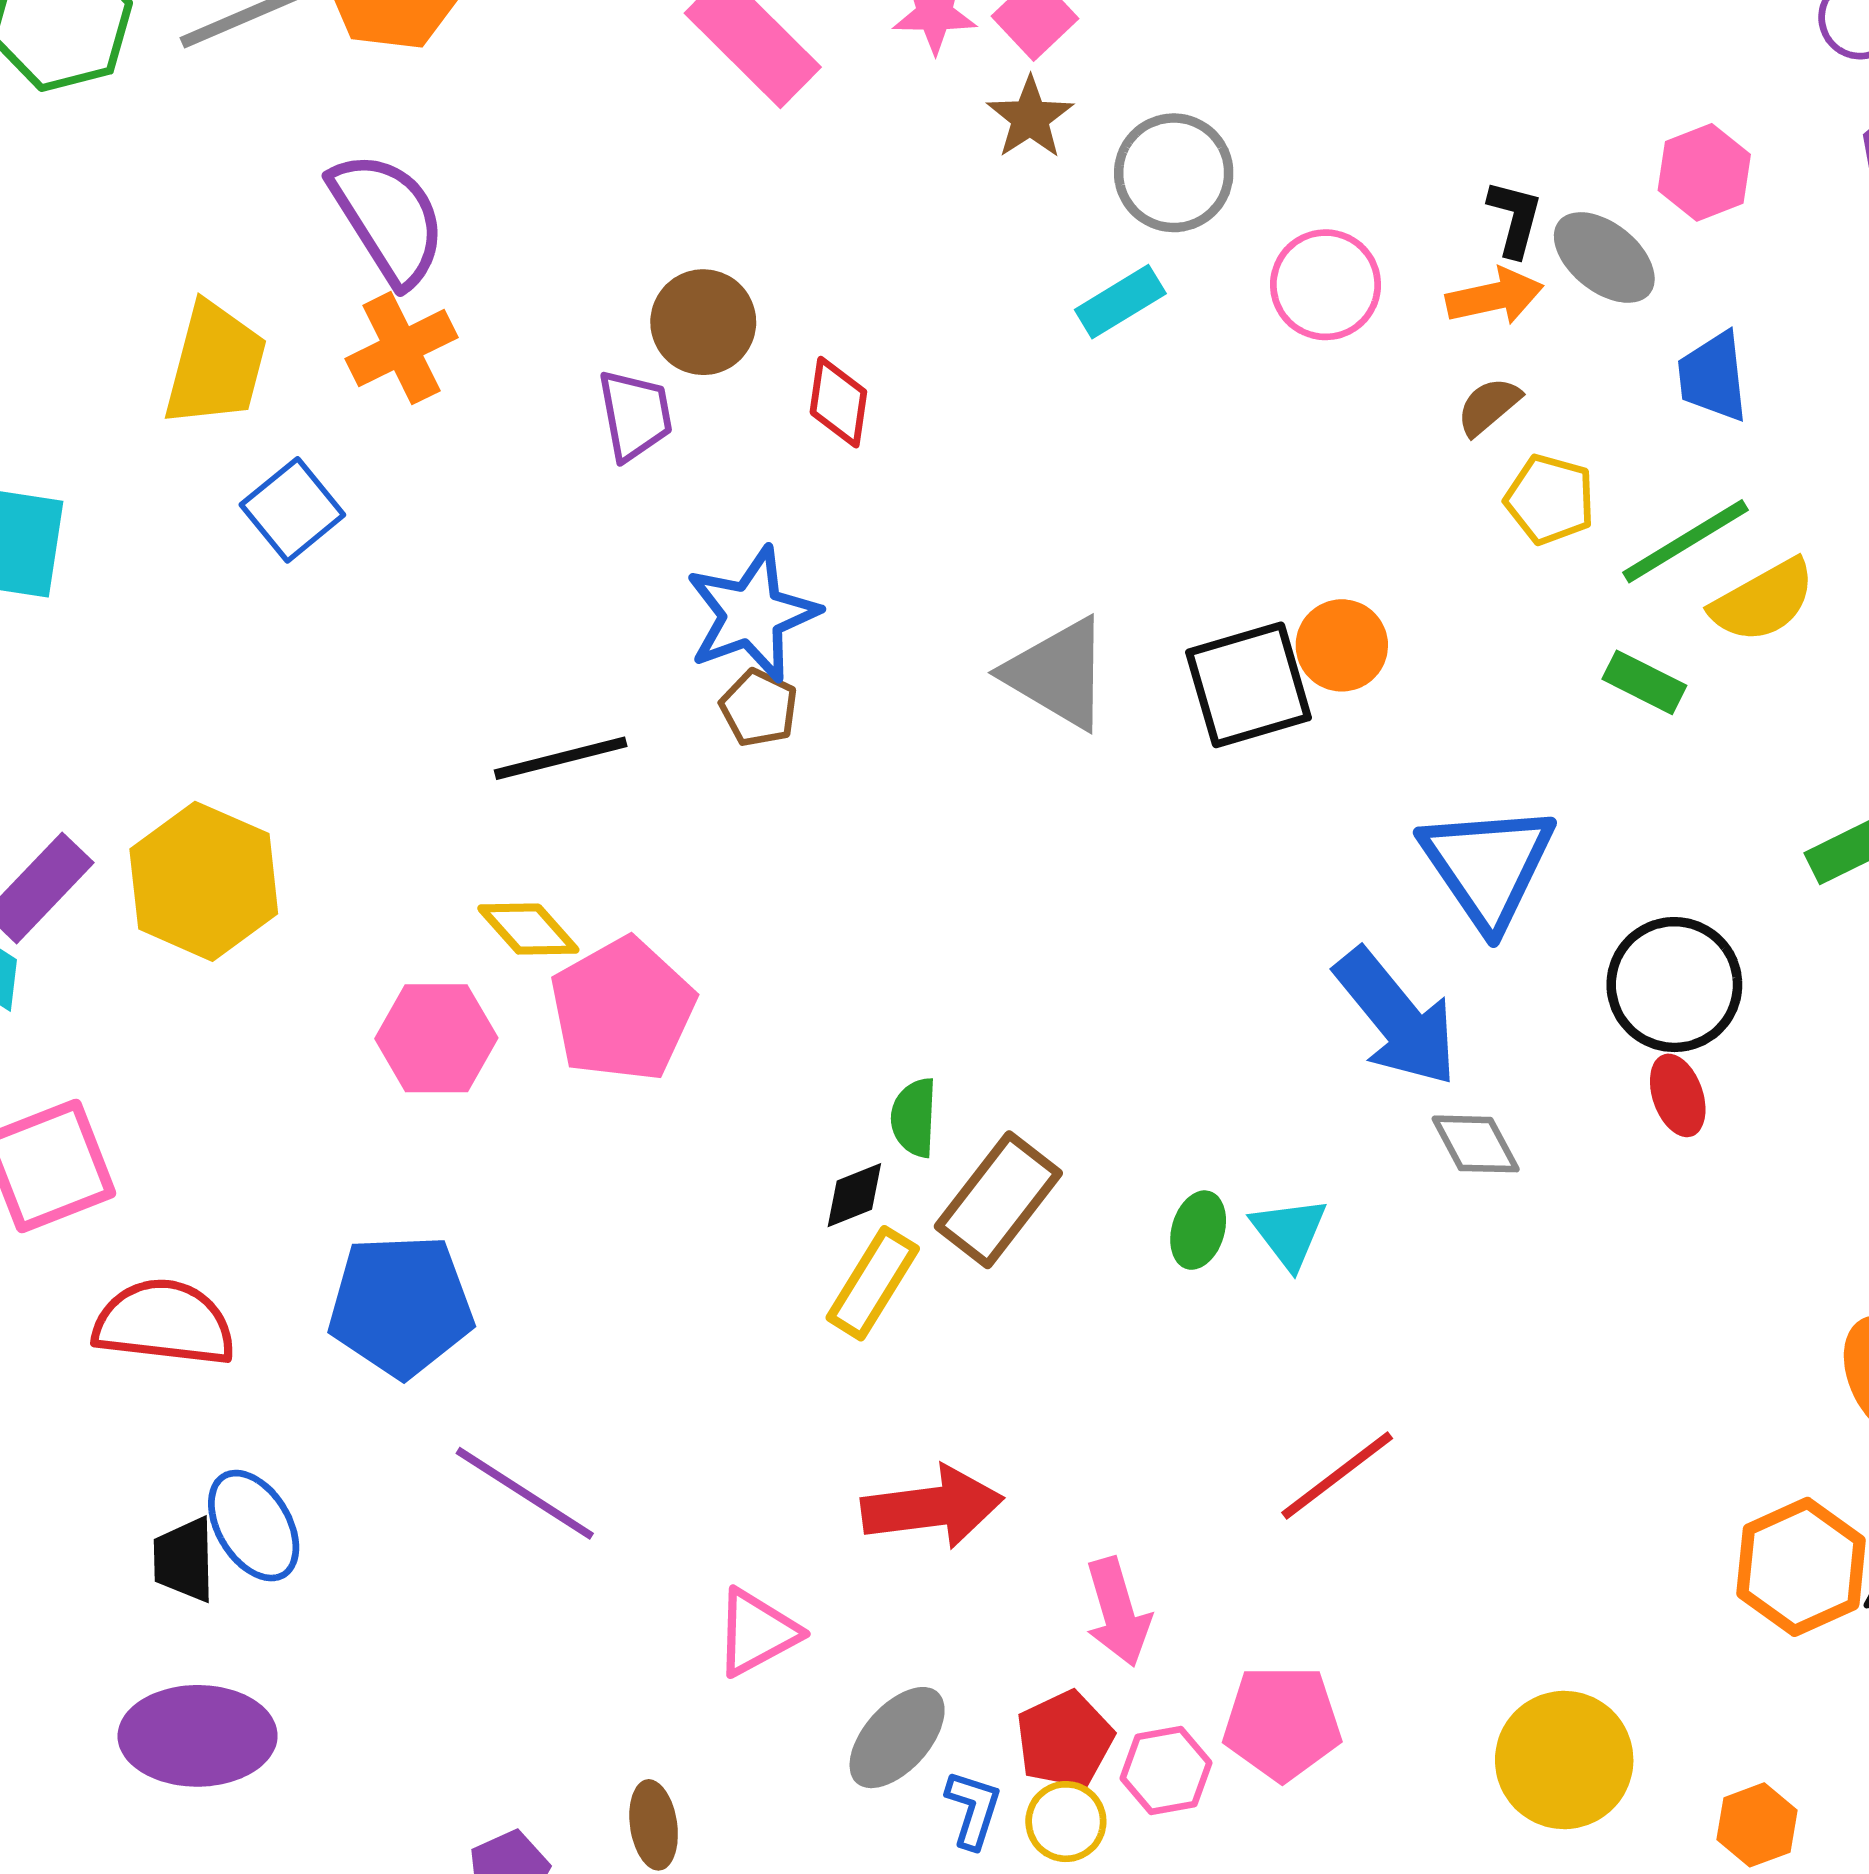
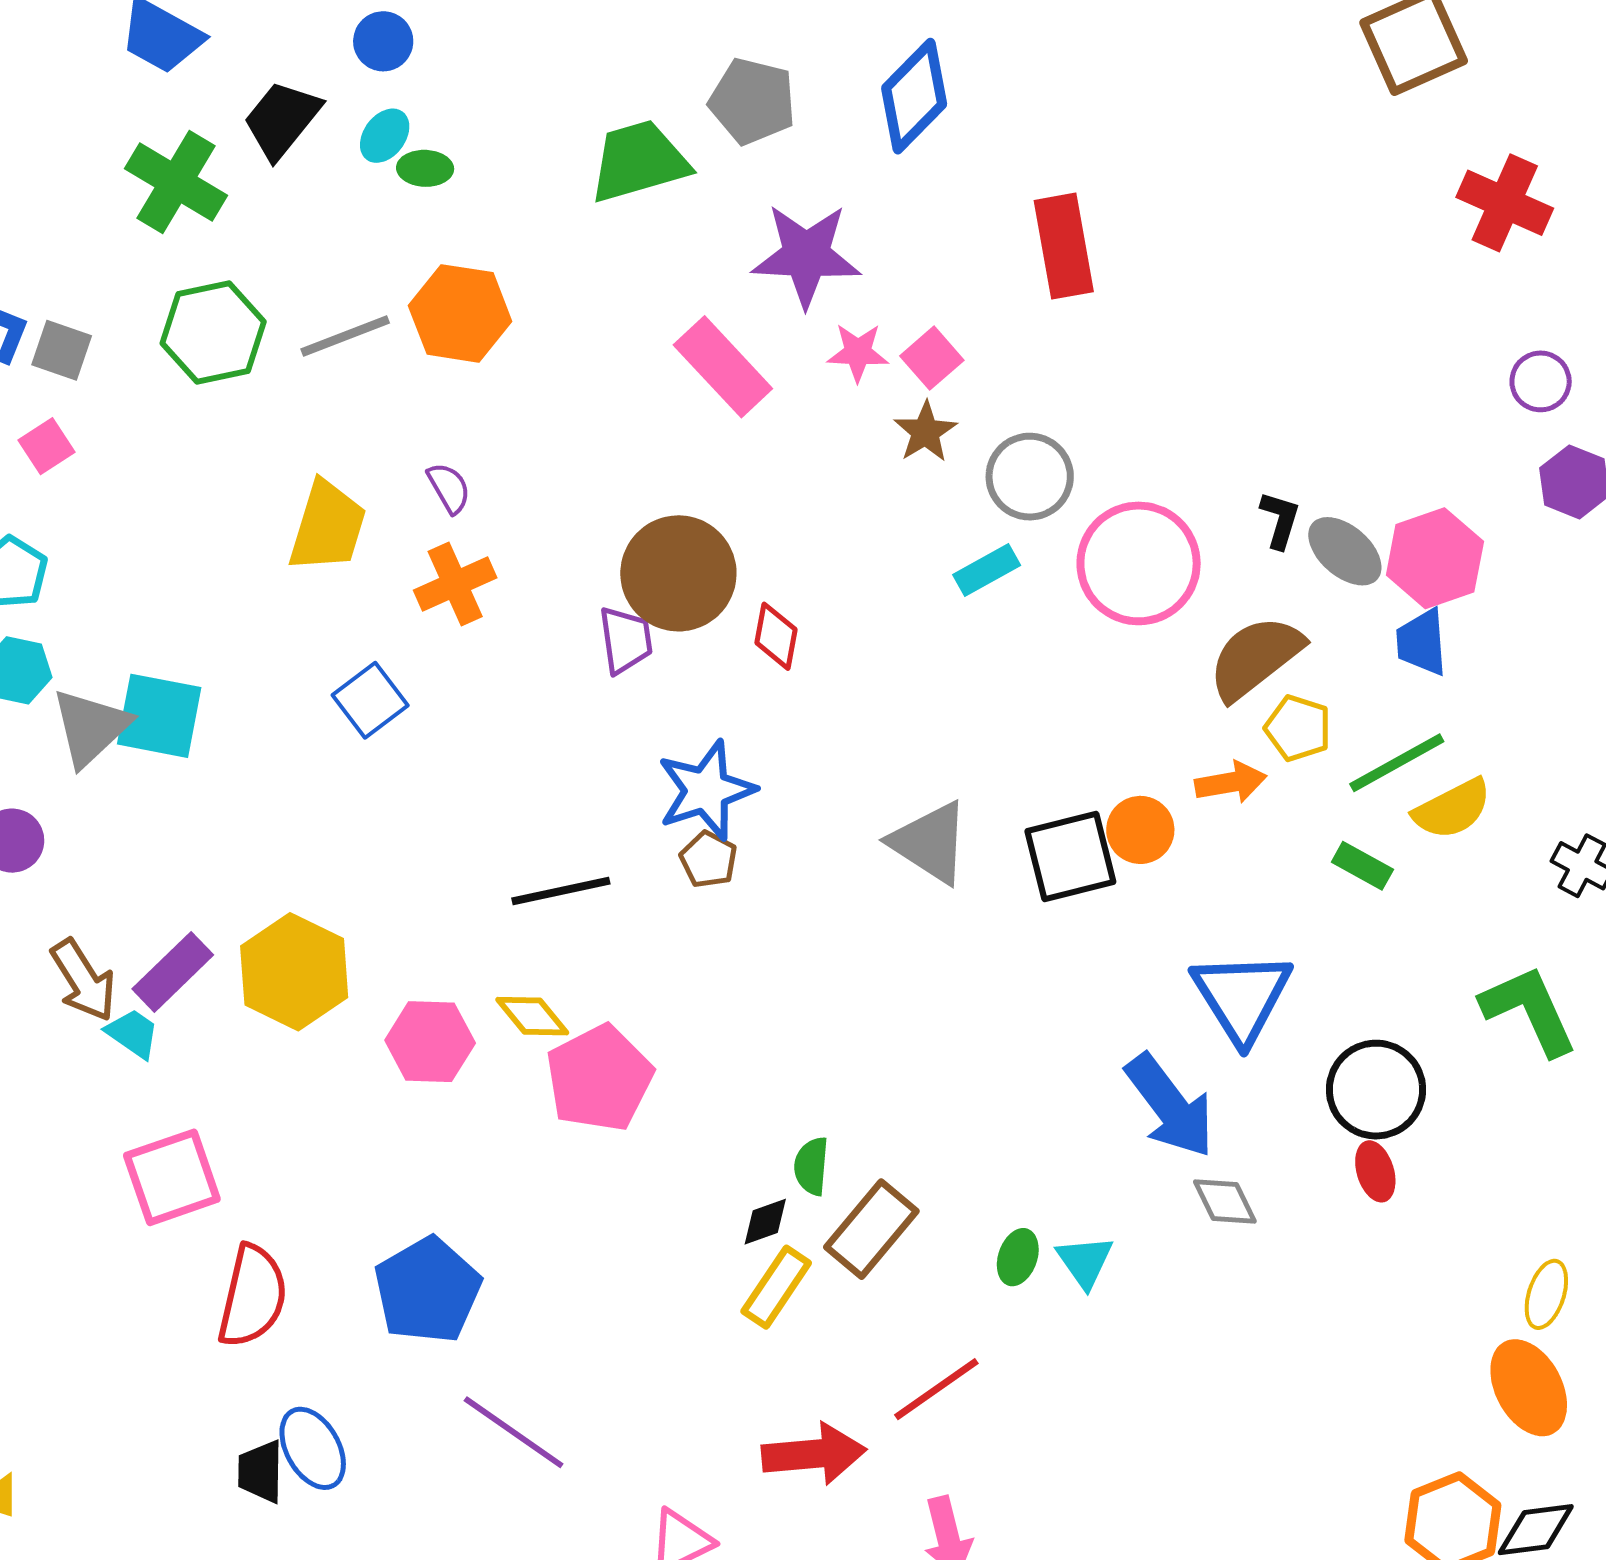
pink hexagon: (1704, 172) -> (1435, 558), moved, size x1.4
purple semicircle: (388, 218) -> (449, 488), size x0.5
pink circle: (1326, 285) -> (1139, 563), size x1.5
orange arrow: (1495, 296) -> (1231, 782), moved
brown circle: (703, 322) -> (678, 573), size x1.5
yellow trapezoid: (215, 364) -> (327, 527), moved
brown semicircle: (1489, 406) -> (1255, 658), size x2.0
pink hexagon: (436, 1038) -> (430, 1042), moved
blue pentagon: (401, 1306) -> (428, 1290), turned -30
red semicircle: (164, 1323) -> (252, 1296), turned 94
red line: (1337, 1476) -> (936, 1389), moved

